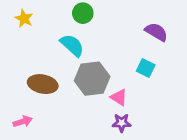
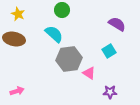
cyan square: (146, 68) -> (109, 51), turned 32
brown ellipse: (43, 84) -> (14, 39), moved
purple star: (122, 123) -> (110, 92), moved

